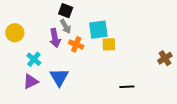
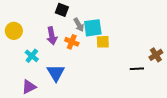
gray arrow: (66, 26) -> (79, 25), moved
purple triangle: (31, 81) -> (29, 87), moved
black line: (127, 87) -> (137, 69), moved

